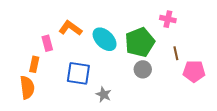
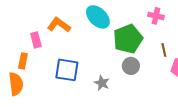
cyan ellipse: (105, 39) -> (98, 17), moved
gray star: (104, 94) -> (102, 83), moved

